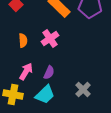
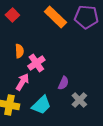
pink cross: (50, 38) -> (36, 63), moved
purple semicircle: (49, 72) -> (63, 83), moved

